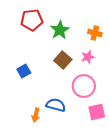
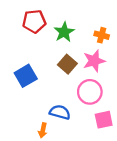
pink star: (88, 57) -> (94, 61), size x1.5
blue square: (24, 71) -> (26, 76), size x1.5
orange arrow: (36, 115) -> (43, 130), moved

